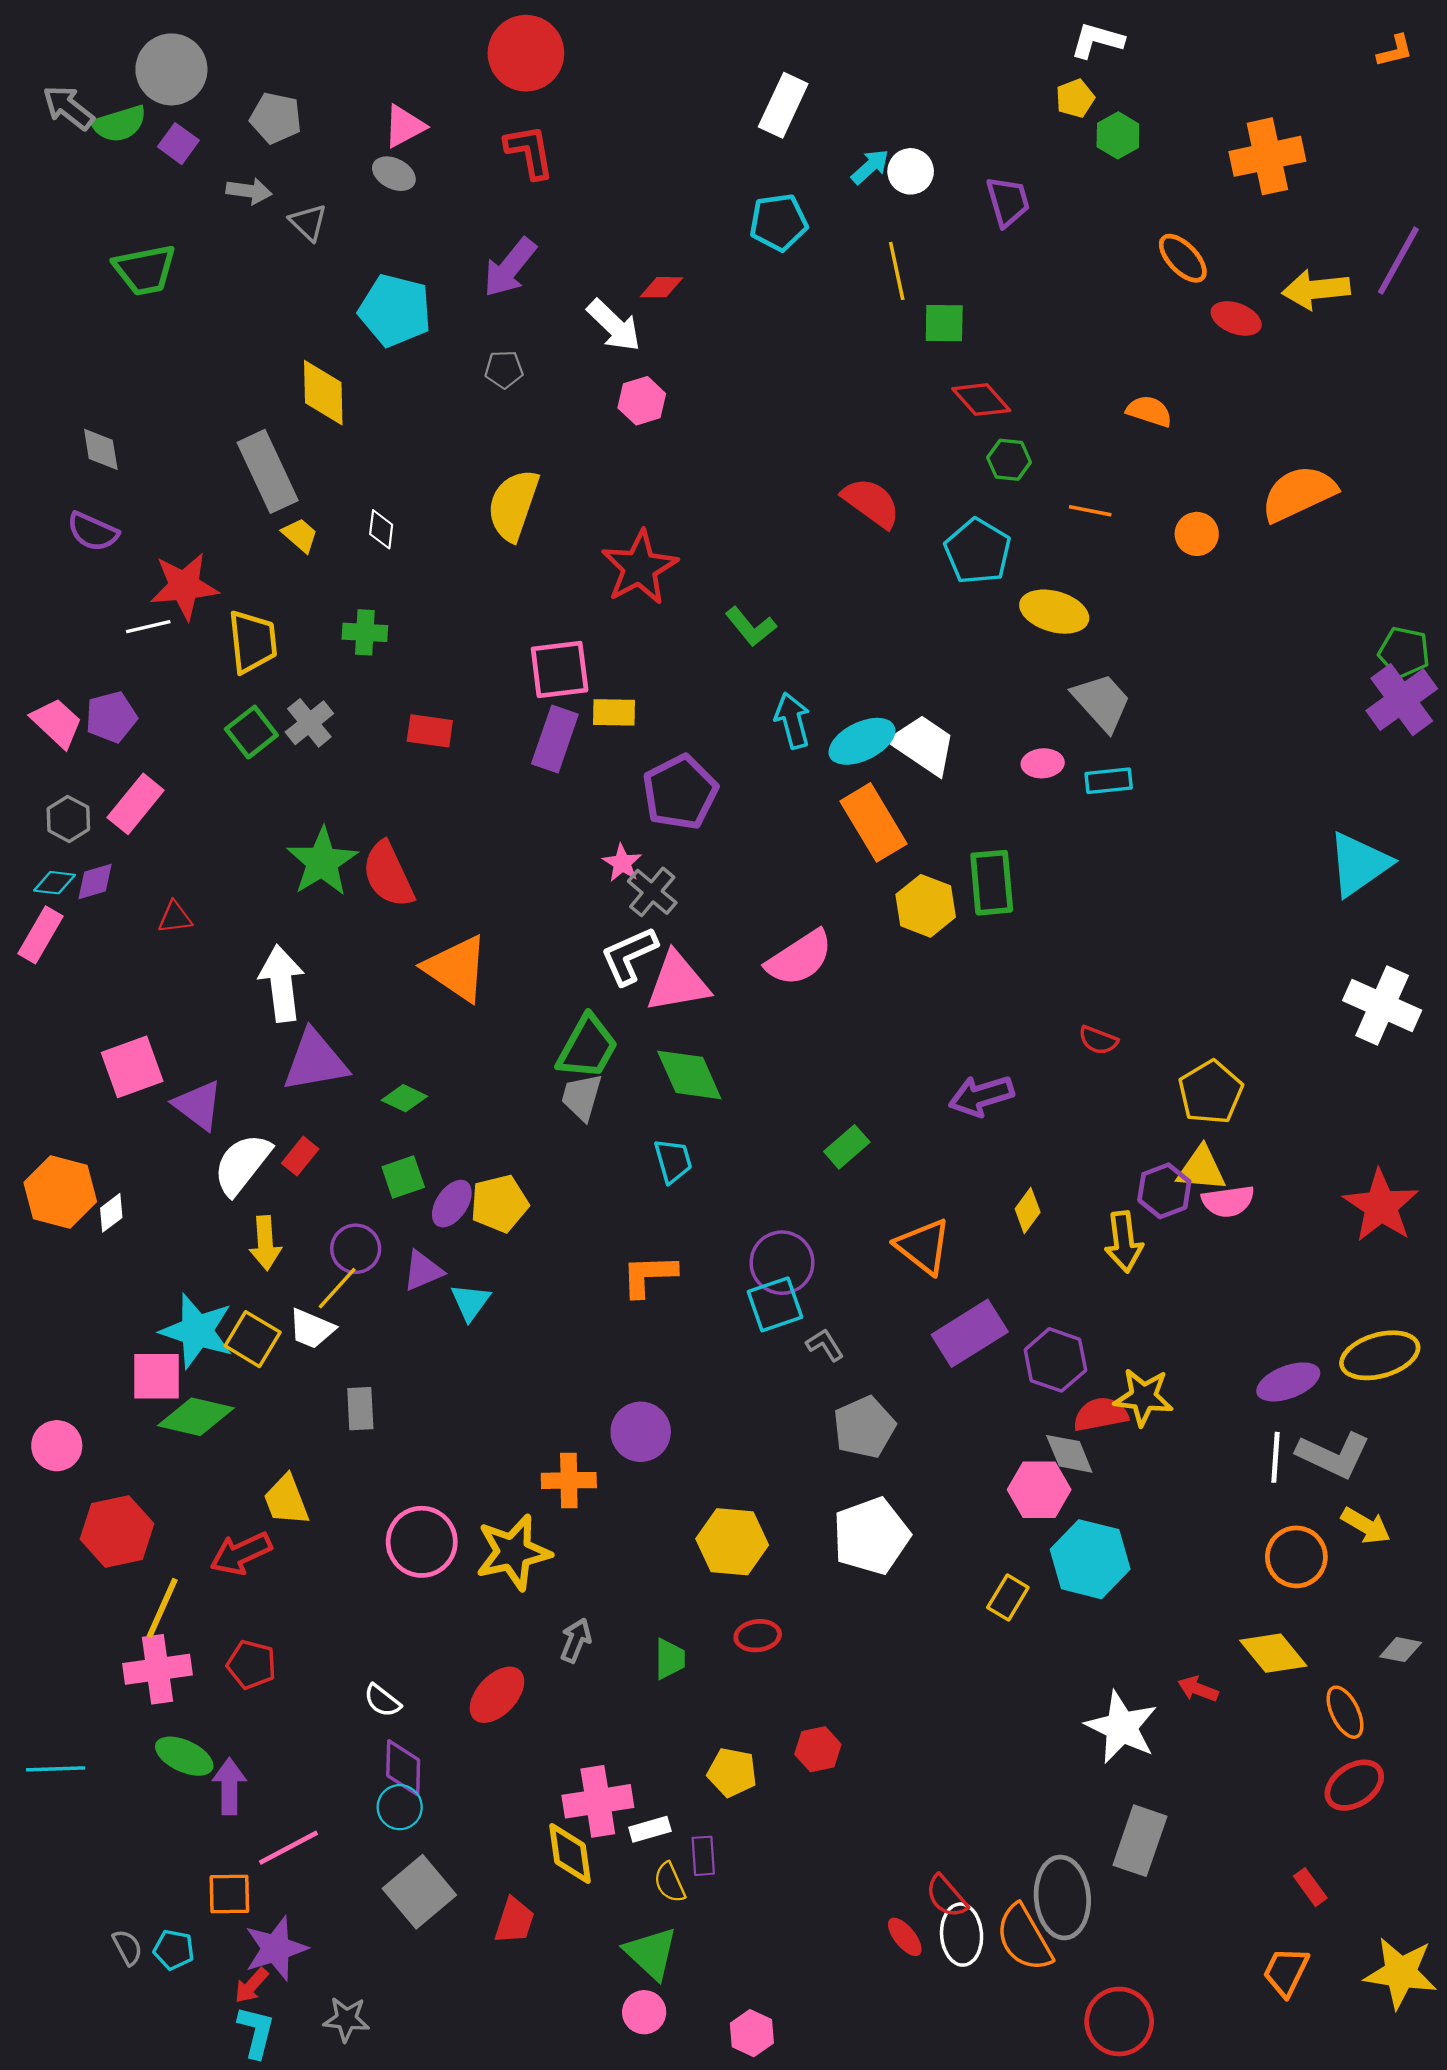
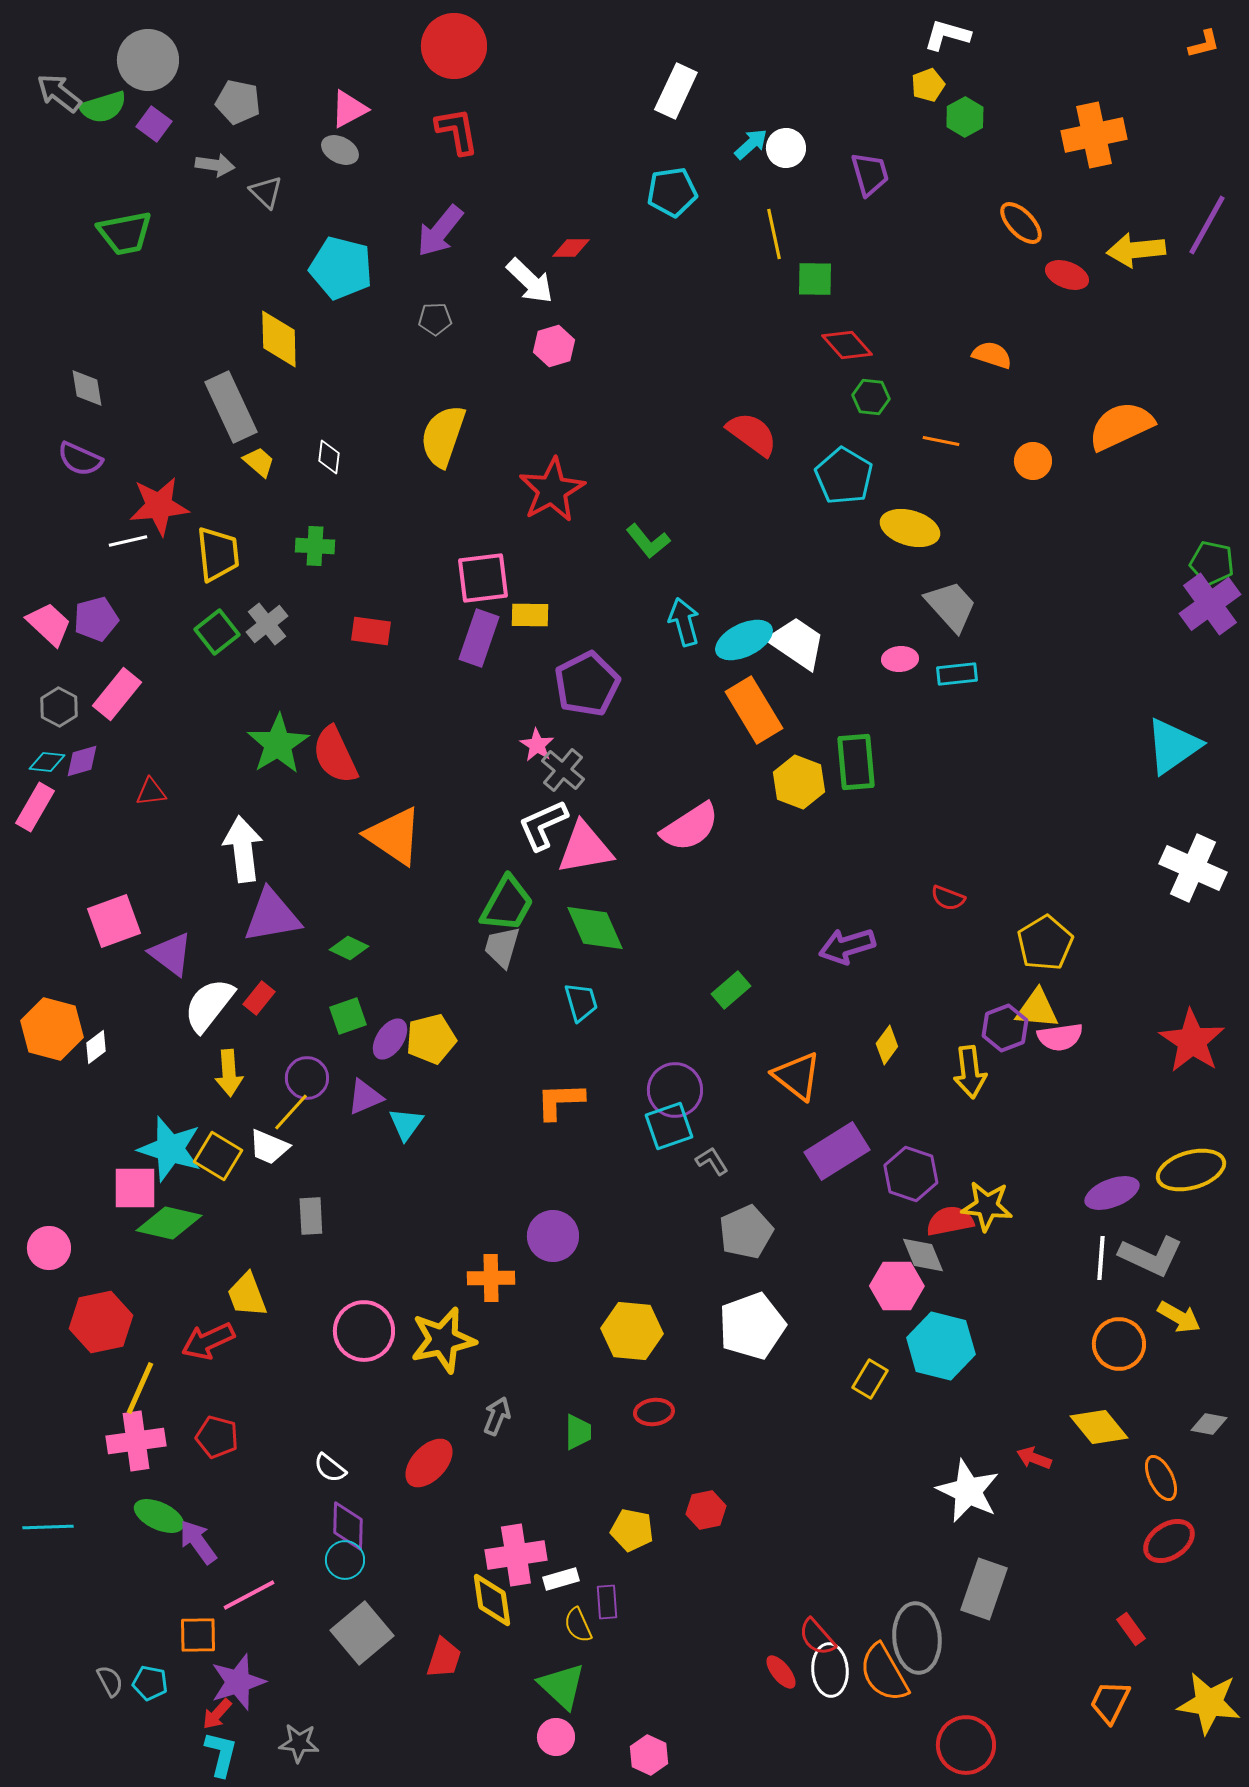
purple arrow: (229, 1786) -> (198, 1542), turned -36

